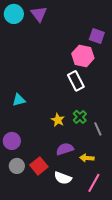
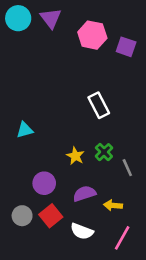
pink hexagon: (83, 56) -> (92, 35), moved
purple circle: (12, 141) -> (44, 183), moved

